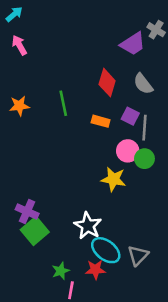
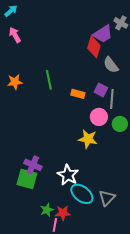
red diamond: (107, 83) -> (94, 47), moved
green circle: (144, 159) -> (120, 124), moved
purple cross: (27, 212) -> (33, 165), moved
green square: (35, 231) -> (27, 179), turned -35
red star: (95, 270) -> (63, 213), moved

